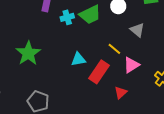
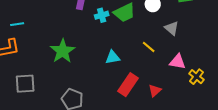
pink triangle: (131, 65) -> (178, 62), moved, turned 42
red rectangle: (99, 72) -> (128, 85), moved

